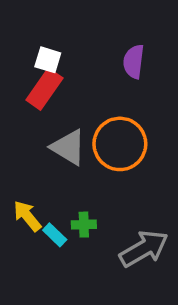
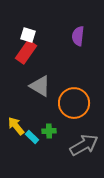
orange circle: (120, 144) -> (74, 103), moved

